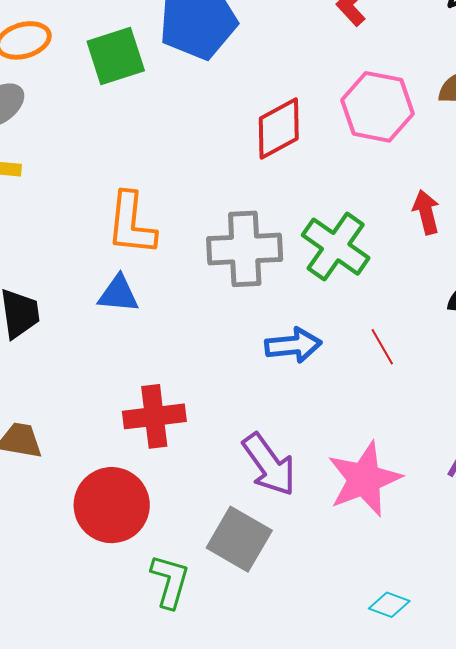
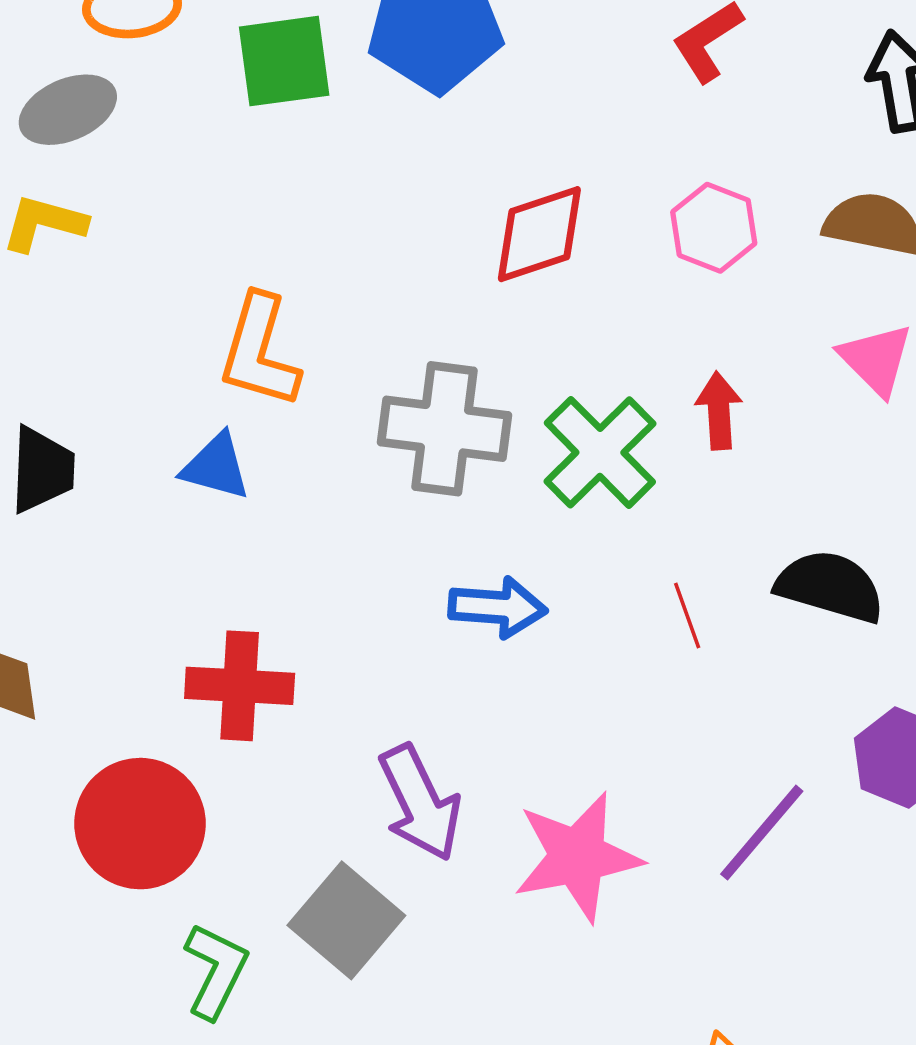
pink hexagon: (377, 107) -> (714, 228), size x0.7
red arrow: (426, 212) -> (719, 411), moved
red line: (382, 347) -> (687, 616), moved

